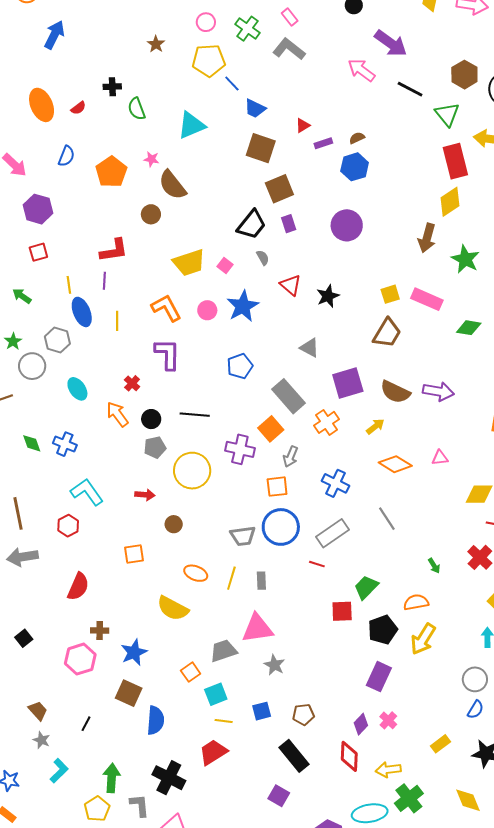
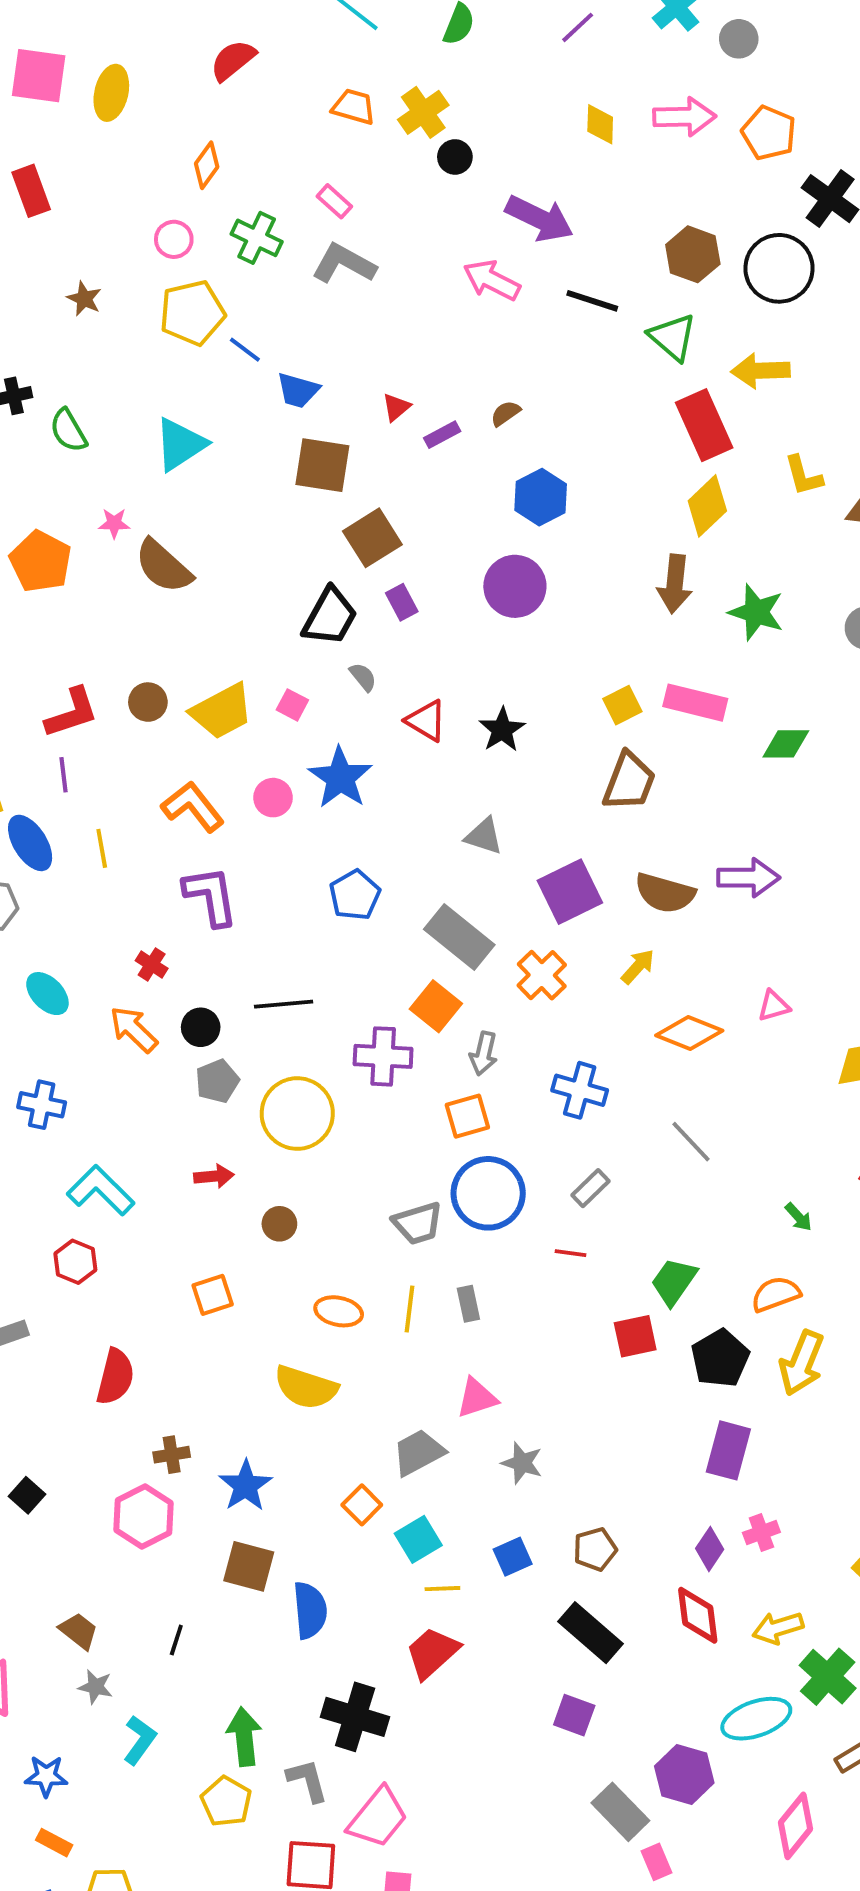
blue hexagon: (355, 167) -> (541, 497), moved
brown circle: (151, 214) -> (148, 702), moved
gray rectangle: (332, 533) -> (590, 1188), size x0.6
pink triangle: (257, 628) -> (477, 1398), size x0.7
pink cross: (388, 720) -> (761, 1532), turned 36

